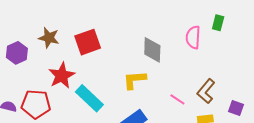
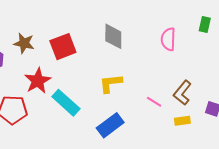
green rectangle: (218, 23) -> (205, 25), moved
gray diamond: (152, 50) -> (113, 36), moved

